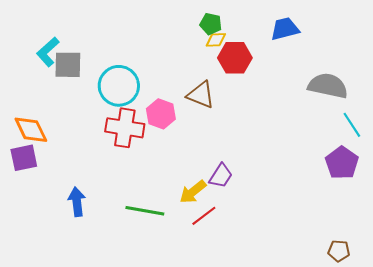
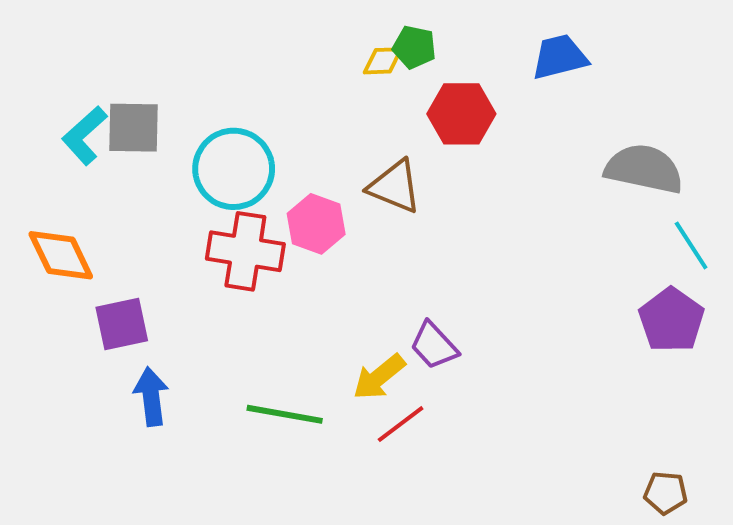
yellow diamond: (216, 40) -> (383, 61), moved
cyan L-shape: (48, 52) -> (84, 135), moved
purple square: (24, 158) -> (122, 324), moved
purple trapezoid: (221, 176) -> (434, 346), turned 104

